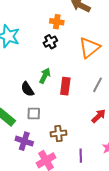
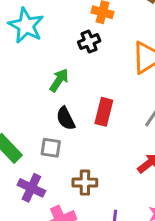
green arrow: (45, 76) -> (59, 80), moved
black semicircle: (27, 89) -> (66, 118), moved

